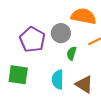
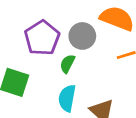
green semicircle: (72, 53) -> (67, 64), moved

